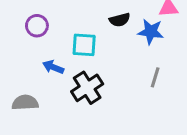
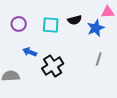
blue star: (151, 32) -> (96, 28), turned -30
cyan square: (84, 45) -> (51, 25), moved

